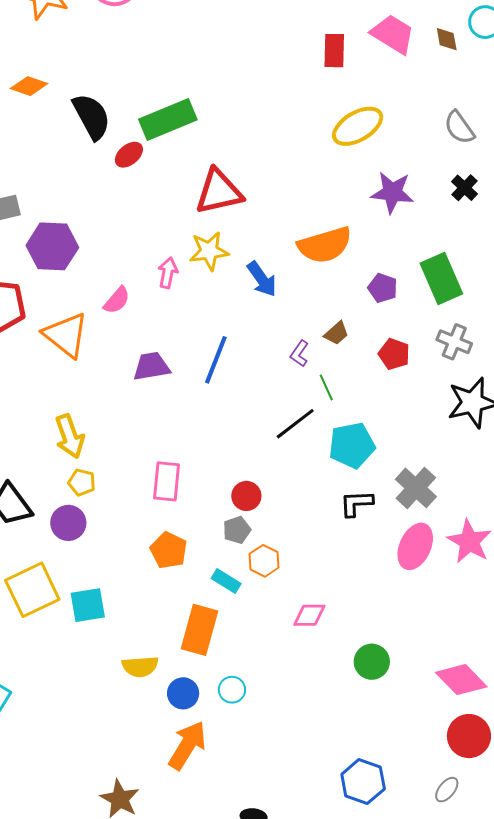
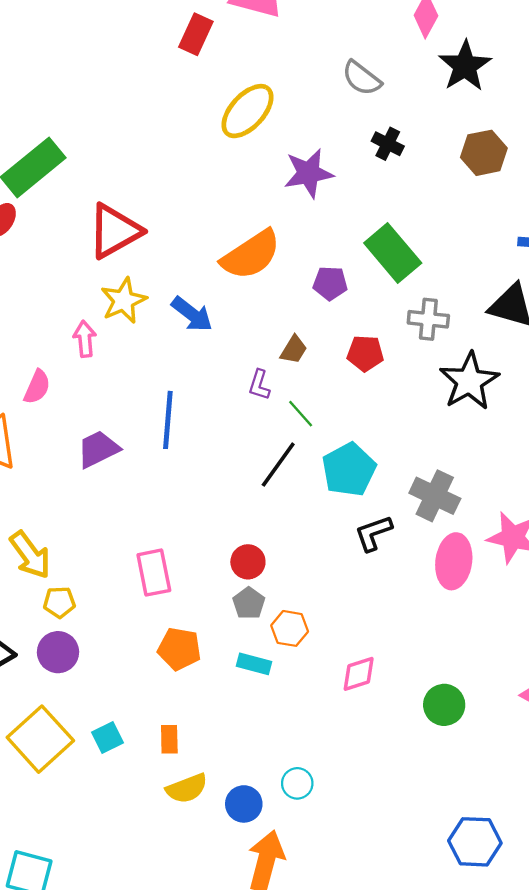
red rectangle: (334, 51) -> (196, 34), turned 40
cyan square: (88, 605) -> (107, 738), size x0.7
orange rectangle: (199, 630) -> (169, 739), moved, size x0.5

